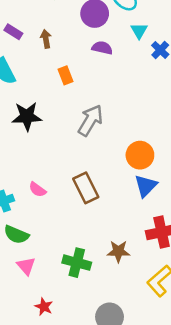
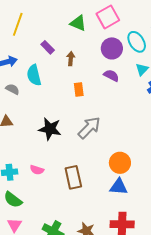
black star: (27, 116) -> (50, 129), moved
blue triangle: (146, 186) -> (119, 187), turned 36
pink semicircle: (37, 190) -> (37, 170), turned -32

